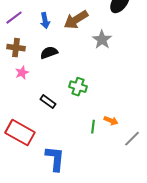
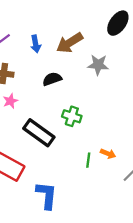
gray star: (102, 40) -> (98, 65), turned -30
black semicircle: (49, 53) -> (52, 79), moved
black rectangle: (48, 102) -> (39, 133), size x1.8

